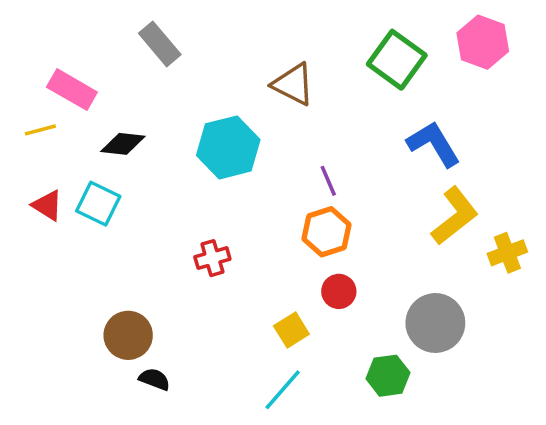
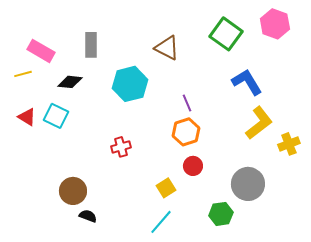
gray rectangle: (160, 44) -> (91, 45), moved, turned 40

